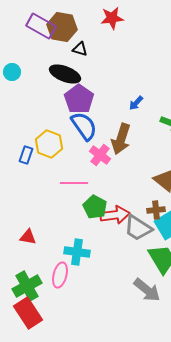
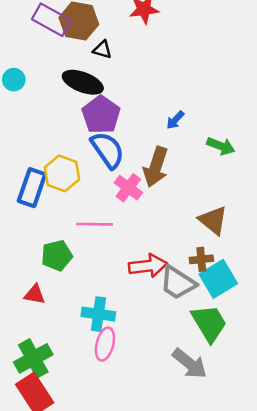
blue rectangle: (26, 155) -> (32, 188), size x1.6
green pentagon: (95, 207) -> (57, 255), moved, turned 30
pink ellipse: (60, 275) -> (105, 344), moved

